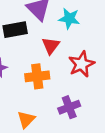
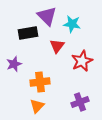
orange cross: (37, 76) -> (40, 82), moved
purple cross: (69, 107) -> (80, 102), moved

